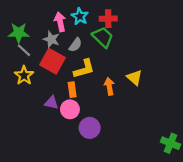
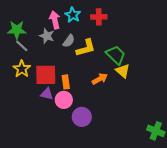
green trapezoid: (103, 37) -> (116, 55), moved
red square: (52, 61) -> (46, 75), moved, turned -30
yellow L-shape: (84, 69) -> (86, 48), moved
orange arrow: (109, 86) -> (100, 79), turned 70

